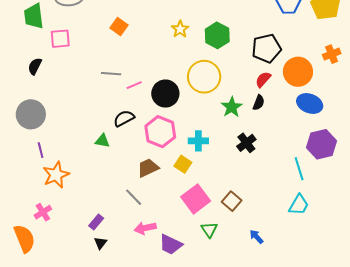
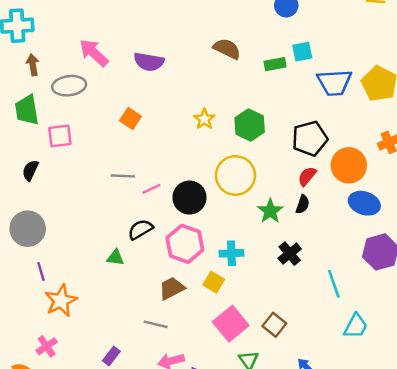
cyan line: (299, 169) -> (334, 284), moved
gray line: (134, 197) -> (156, 324), turned -30

